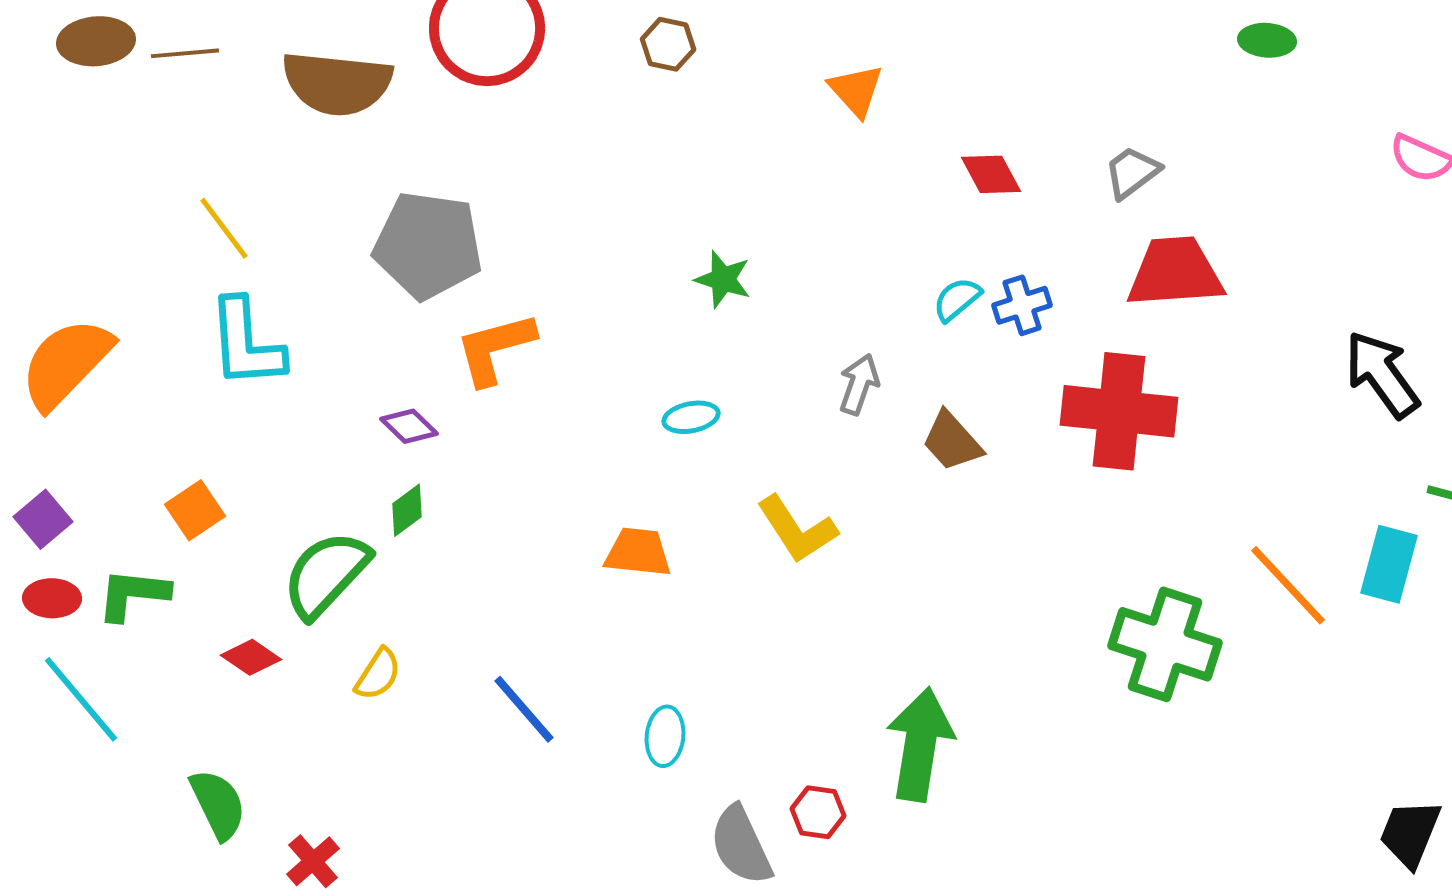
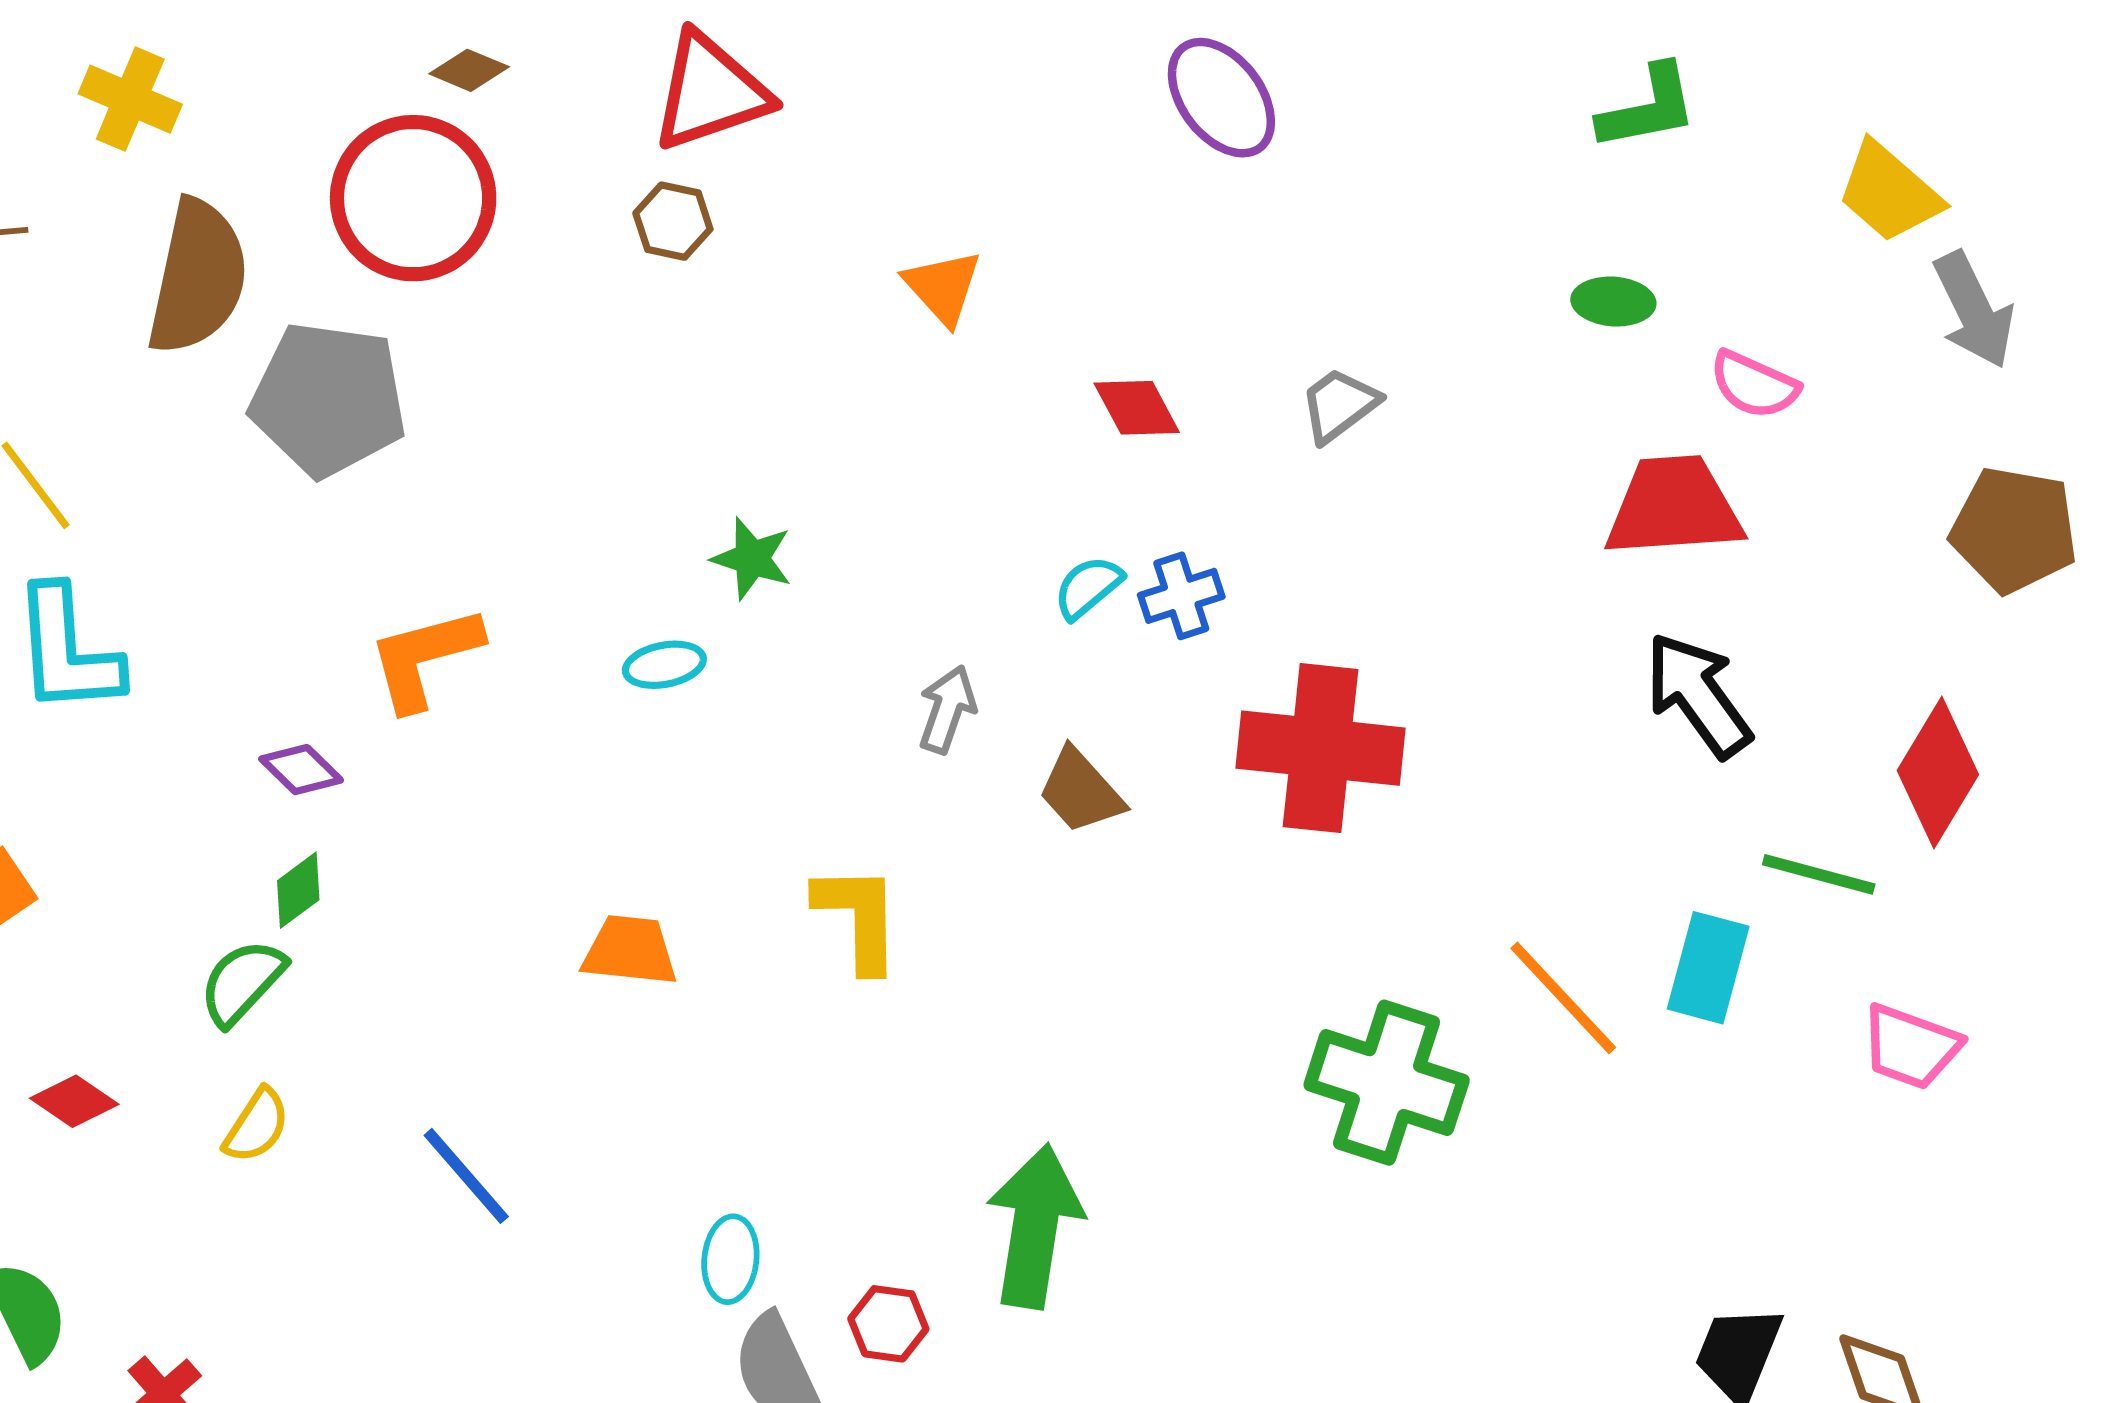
green ellipse: (1267, 40) -> (1613, 302), moved
brown semicircle: (337, 83) -> (198, 277), turned -84
gray pentagon: (428, 245) -> (328, 399), moved
red trapezoid: (1175, 272) -> (1674, 507), moved
cyan ellipse: (691, 417) -> (664, 665), moved
yellow L-shape: (797, 529) -> (858, 917), turned -148
green semicircle: (326, 574) -> (242, 982), moved, size x0.7
cyan ellipse: (665, 736) -> (730, 1259), moved

